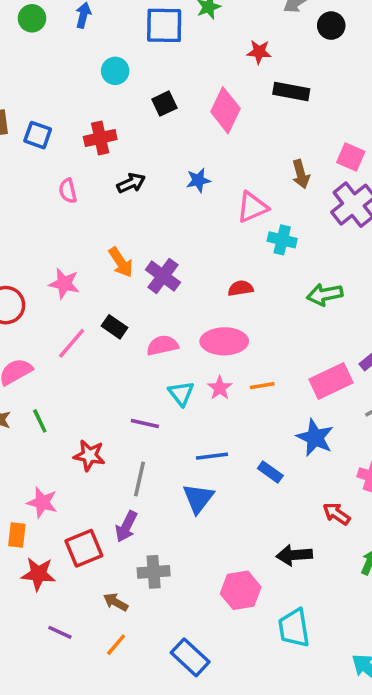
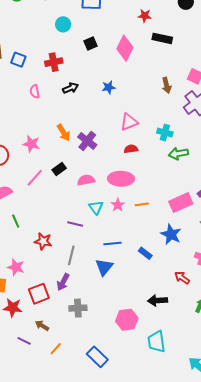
pink triangle: (252, 207) -> (129, 122), moved
cyan cross: (282, 240) -> (165, 133), moved
black rectangle: (114, 327) -> (59, 169), turned -72
brown arrow: (116, 602) -> (42, 326), moved

